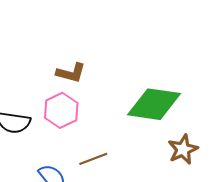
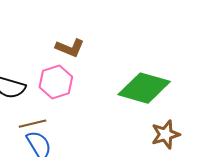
brown line: (93, 159) -> (32, 124), moved

